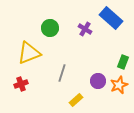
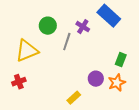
gray line: (62, 73) -> (67, 42), moved

